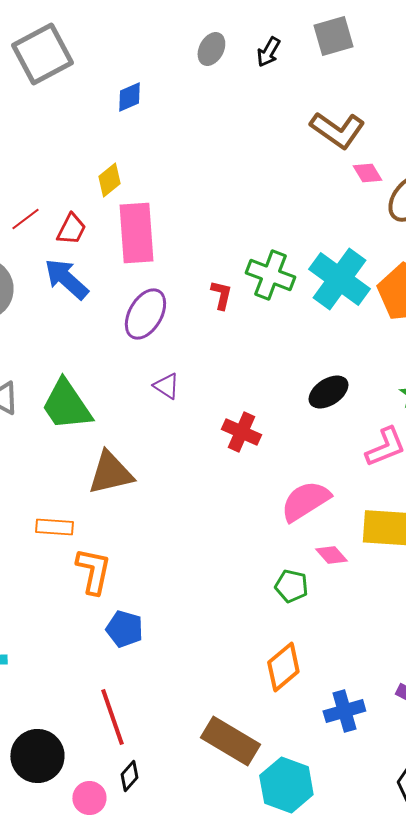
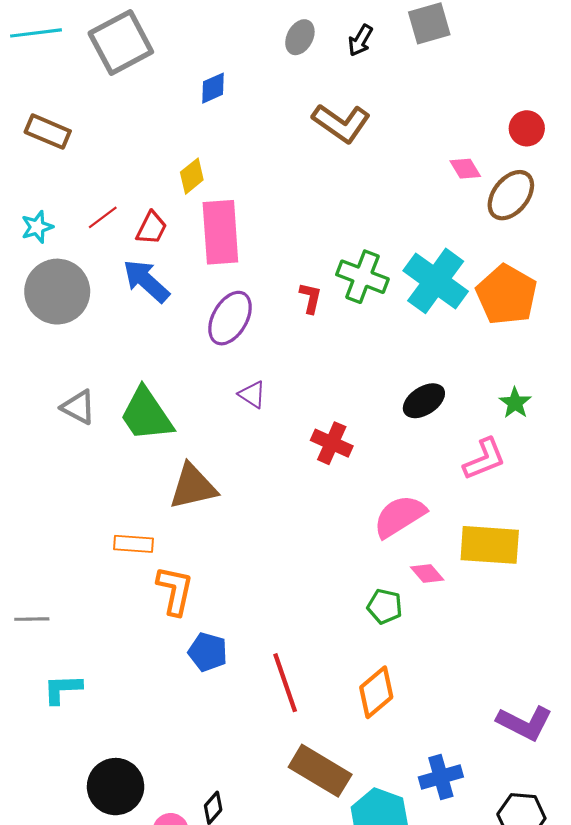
brown L-shape: (337, 130) -> (341, 123), moved
blue cross: (344, 711) -> (441, 777), moved
red line: (112, 717) -> (285, 683), moved

